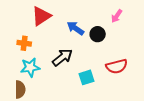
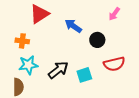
black circle: (98, 34) -> (97, 40), moved
black arrow: (62, 57) -> (58, 70), moved

